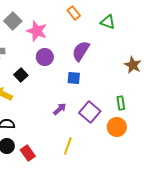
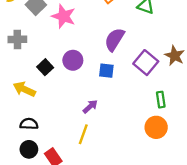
purple circle: (45, 57) -> (73, 60), moved
purple square: (90, 112) -> (146, 63), moved
yellow line: (68, 146) -> (83, 134), moved

